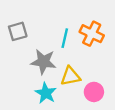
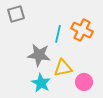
gray square: (18, 31) -> (16, 14), moved

